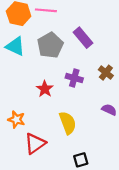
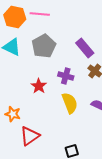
purple rectangle: (83, 38) -> (85, 48), moved
yellow semicircle: (68, 123) -> (70, 103), moved

